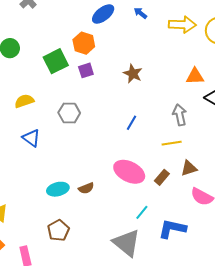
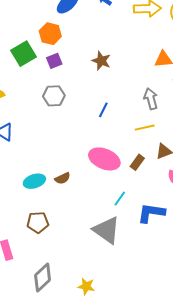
gray hexagon: (69, 113) -> (54, 96), moved
brown pentagon: (58, 230) -> (38, 222), turned 30

